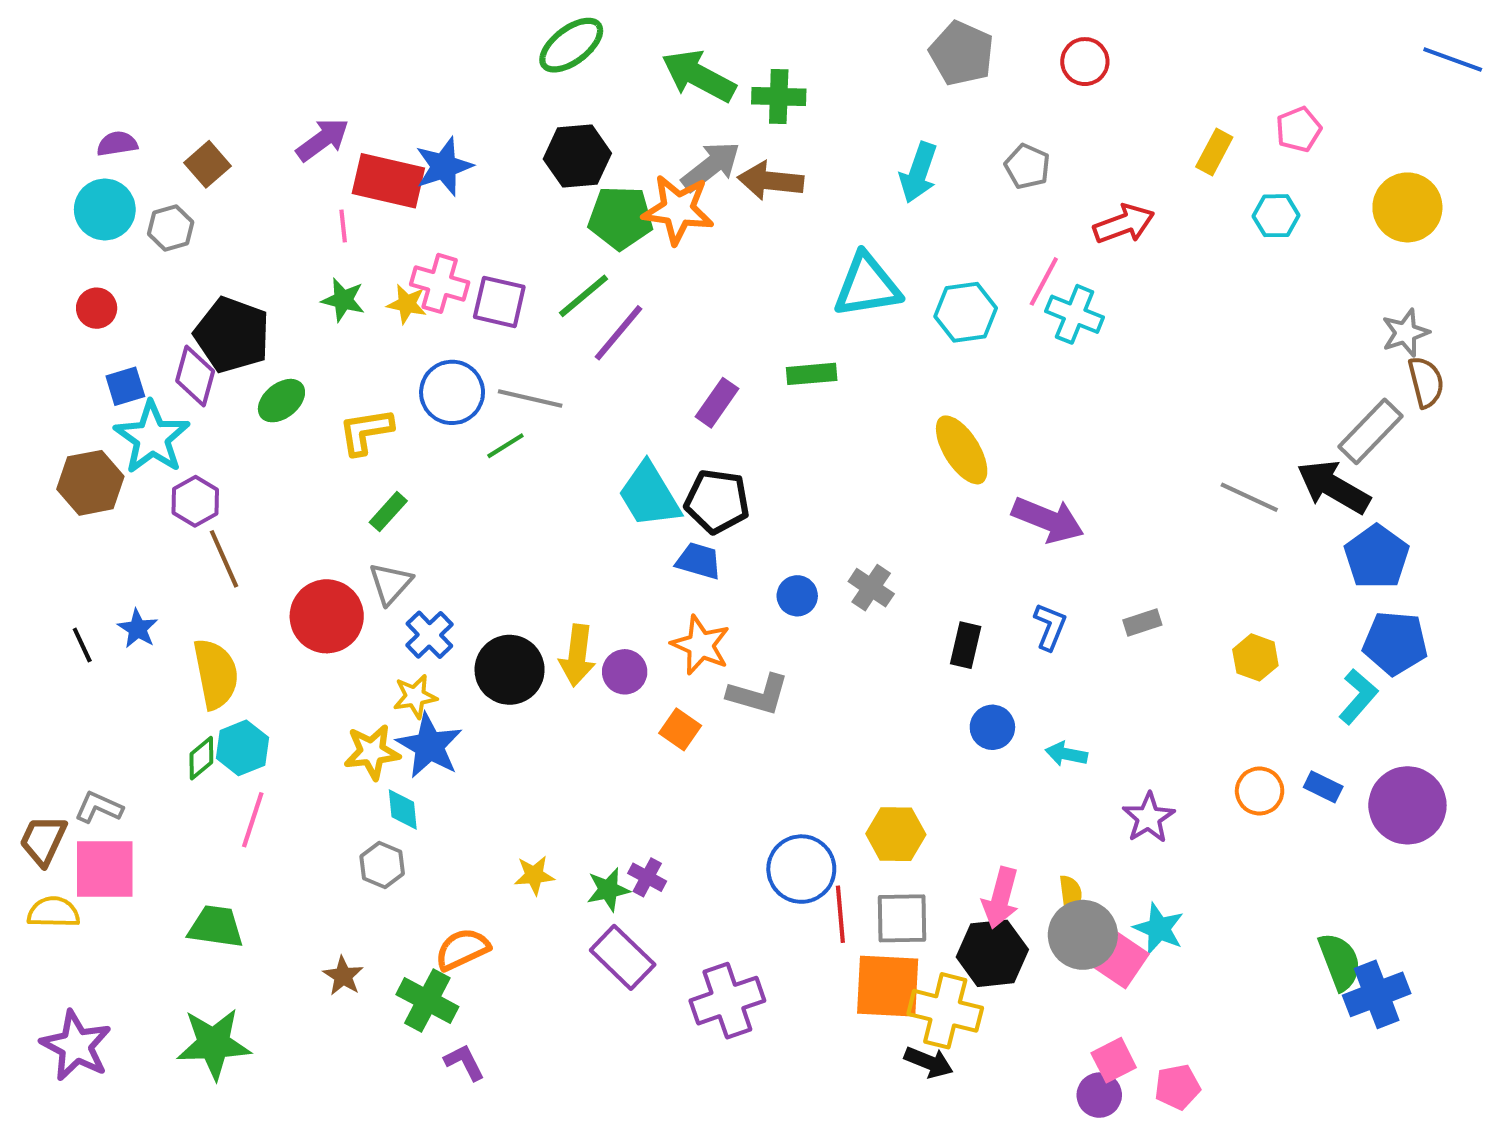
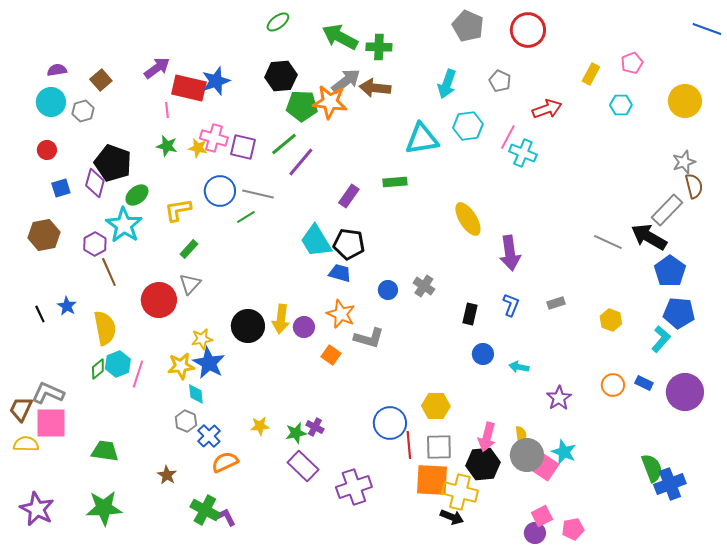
green ellipse: (571, 45) -> (278, 22), size x0.7
red circle: (1085, 62) -> (528, 30), size x1.5
cyan hexagon: (966, 312) -> (468, 126), moved
cyan star: (152, 438) -> (124, 225), moved
purple arrow: (1048, 520) -> (510, 253), turned 60
blue cross: (429, 635) -> (209, 436), moved
gray L-shape: (99, 807) -> (48, 393), size x1.4
pink line: (253, 820) -> (138, 374), moved
green cross: (427, 1001) -> (205, 510), moved

